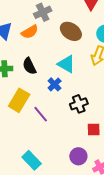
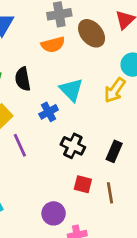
brown ellipse: (71, 31) -> (92, 33), moved
orange semicircle: (30, 32) -> (53, 45), moved
black cross: (79, 104) -> (73, 146), turned 30

